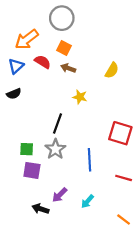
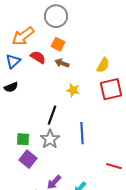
red square: (120, 133) -> (111, 89), moved, turned -30
blue line: (89, 160) -> (82, 133), moved
purple square: (32, 170) -> (28, 159), turned 30

